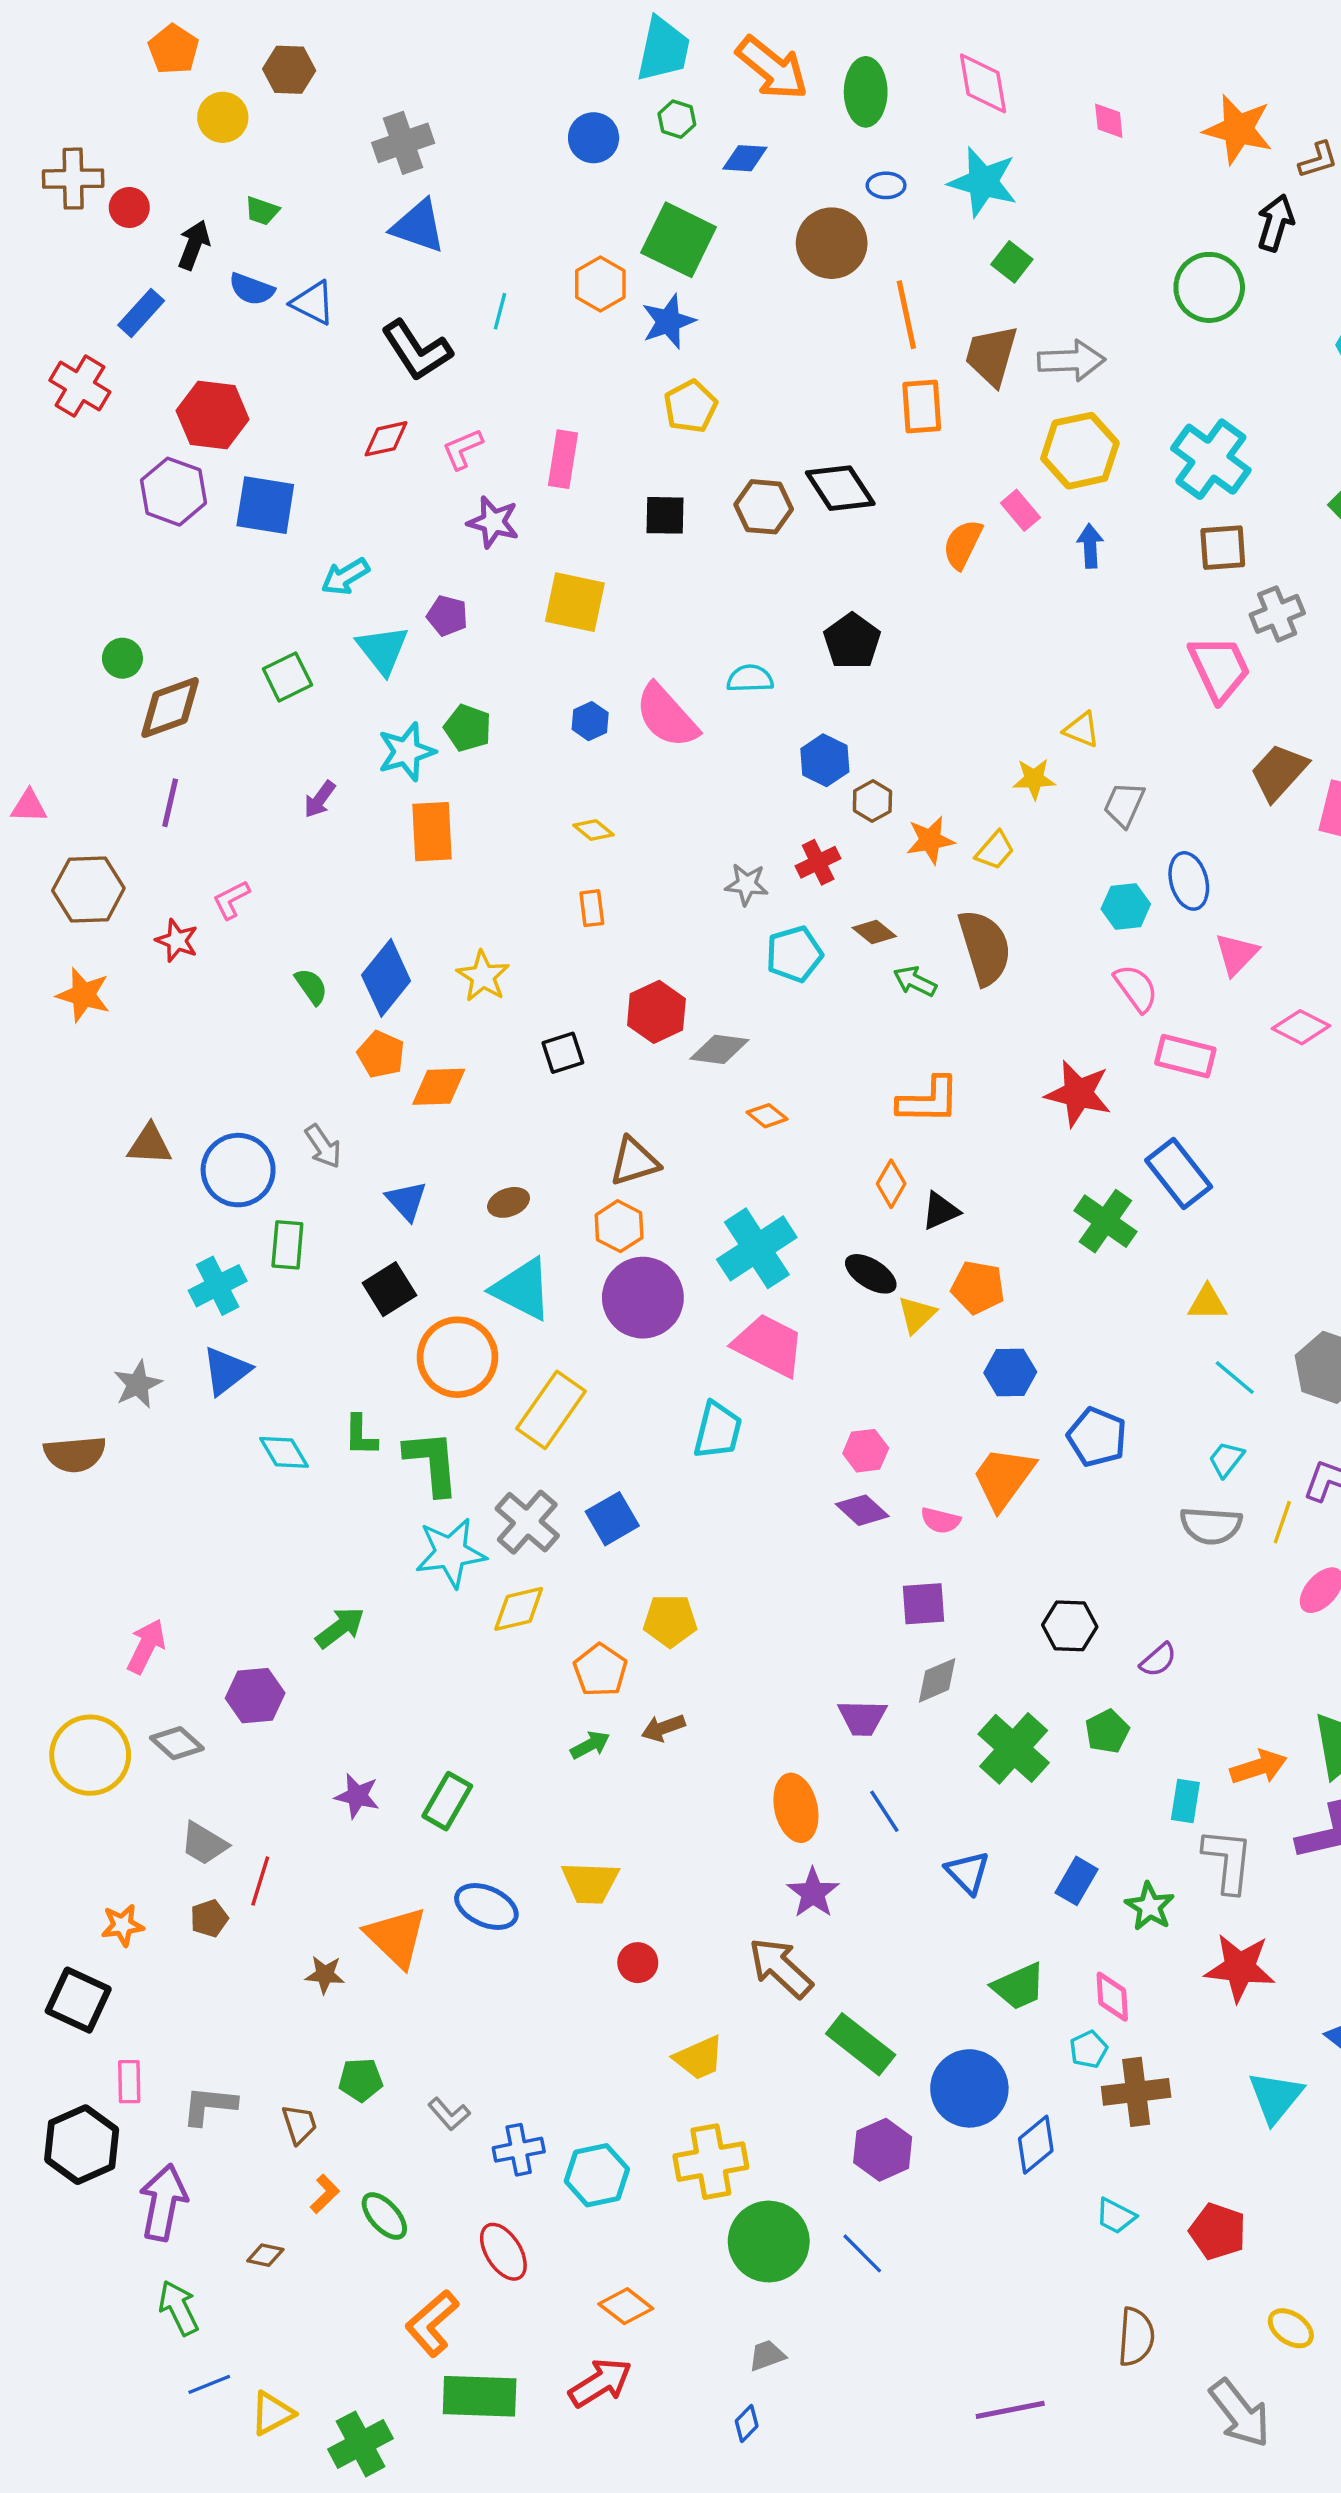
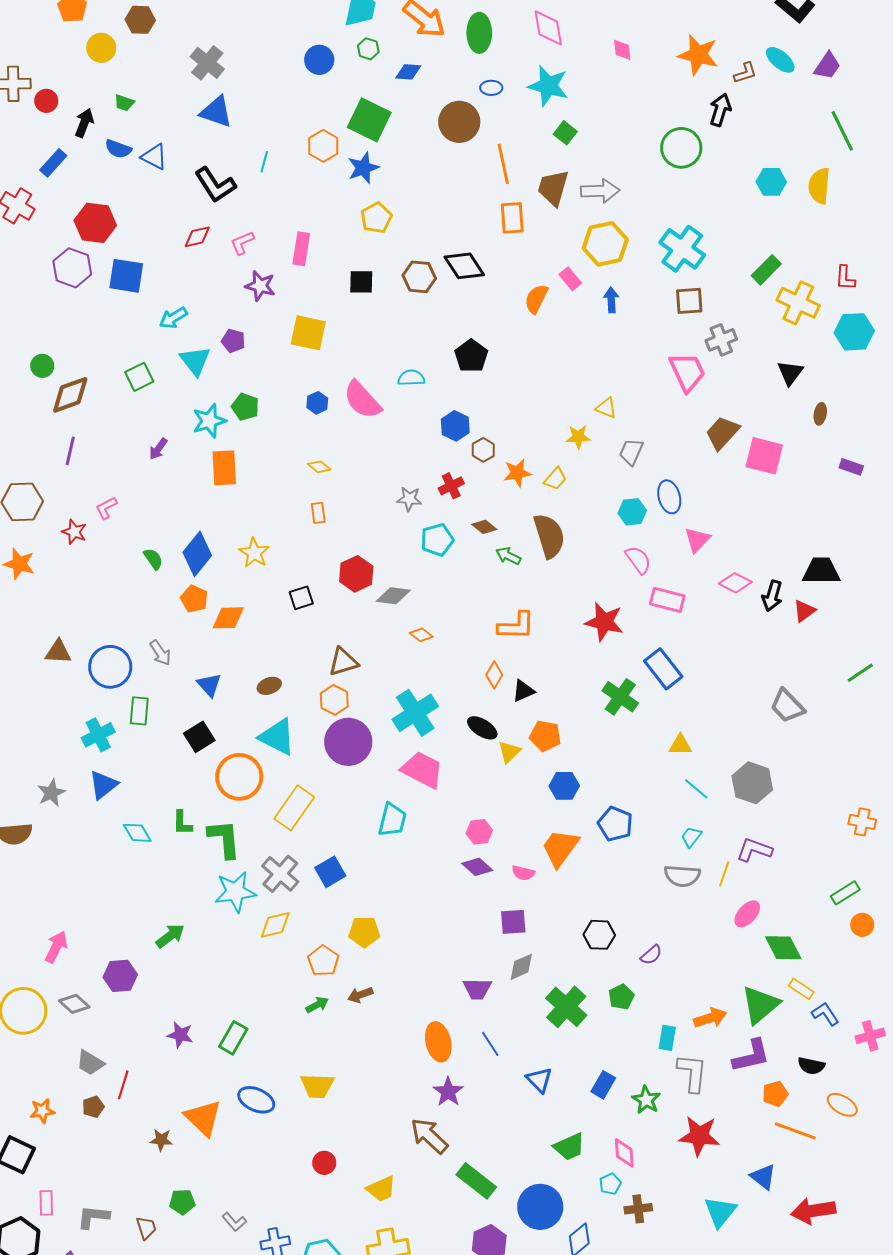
gray cross: (403, 143) -> (207, 63), turned -32
red circle: (638, 1963) -> (324, 1163), moved
brown cross: (1136, 2092) -> (638, 1209), size x0.7

